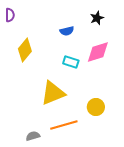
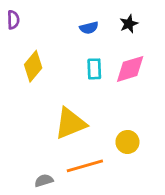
blue semicircle: (67, 31) -> (89, 28), moved
cyan rectangle: (71, 62) -> (94, 69), moved, turned 70

